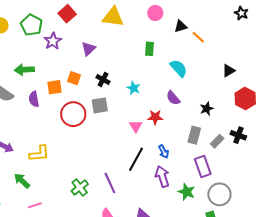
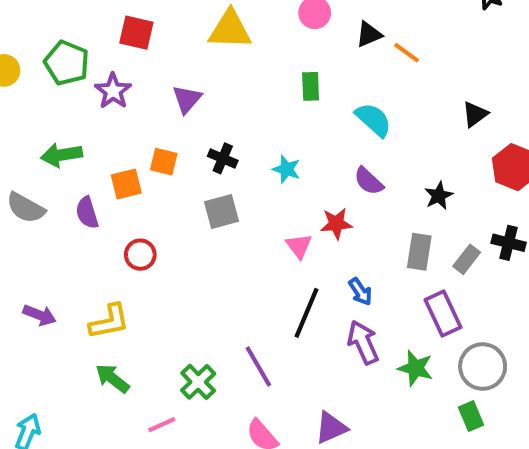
red square: (67, 14) -> (136, 33), turned -30
red circle: (73, 114) -> (140, 255), moved, size x0.6
green arrow: (22, 181) -> (112, 378), moved
pink line: (35, 205) -> (162, 425), moved

